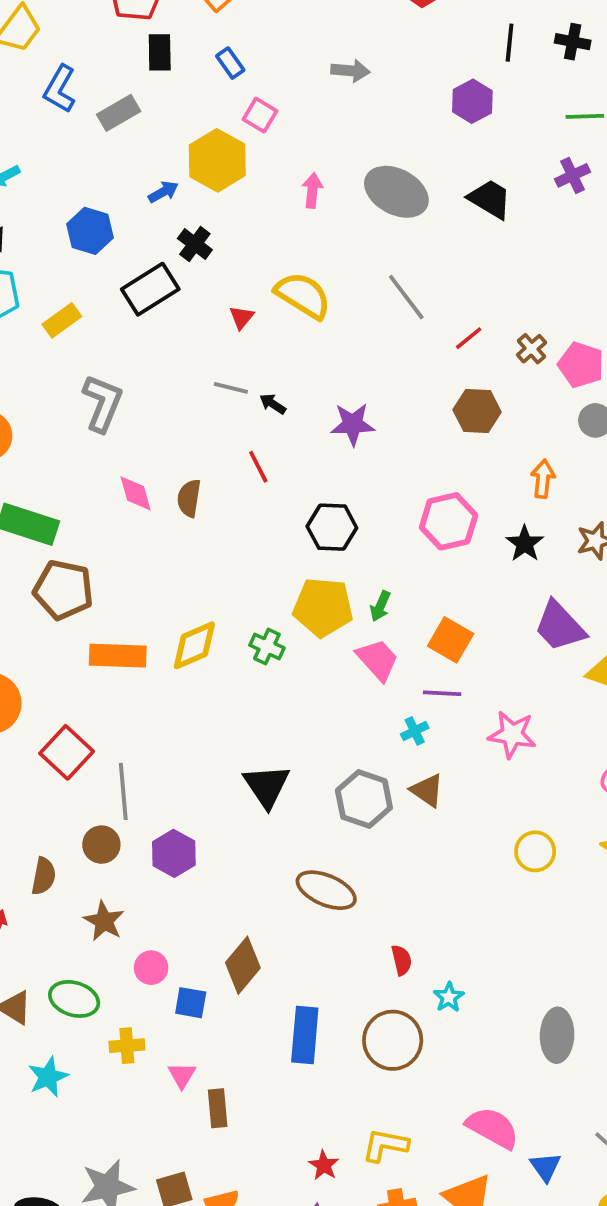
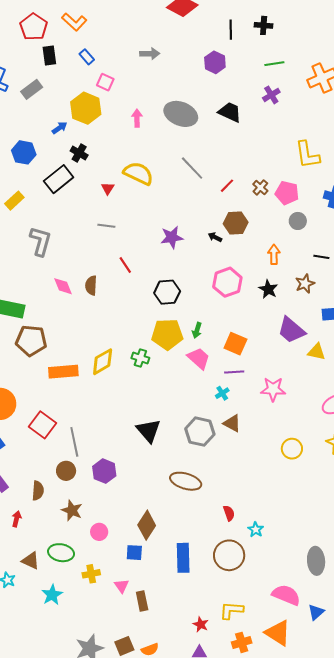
black arrow: (273, 404) -> (215, 237), moved
blue square: (191, 1003) -> (134, 553), moved
gray ellipse: (557, 1035) -> (316, 561), moved
blue triangle: (545, 1167) -> (316, 612), turned 30

